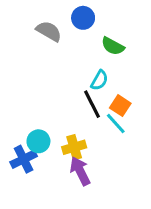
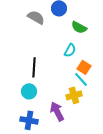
black line: (92, 104) -> (34, 67), moved, turned 30
yellow cross: (74, 147) -> (74, 95), moved
blue cross: (24, 159) -> (29, 120), moved, turned 36

